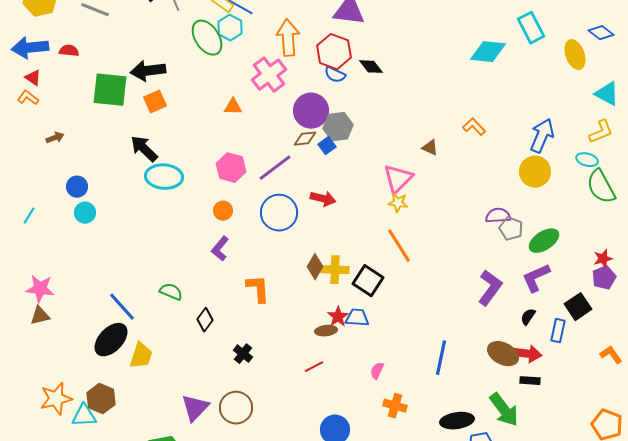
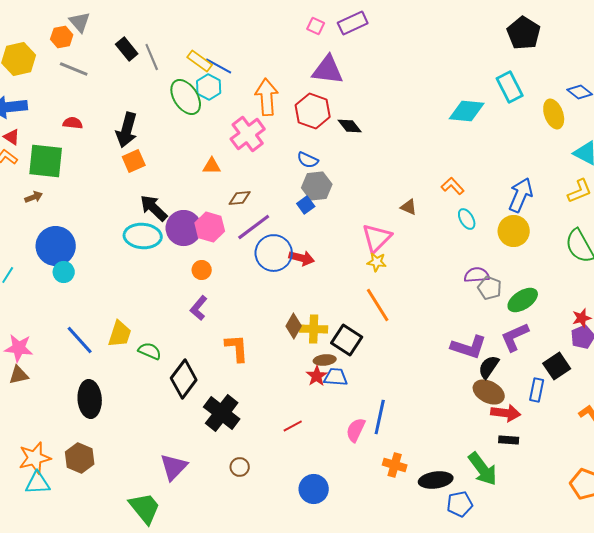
red semicircle: (69, 51) -> (73, 123), moved
black arrow: (148, 71) -> (127, 130), turned -68
blue semicircle: (335, 75) -> (308, 160), moved
green square: (110, 90) -> (46, 161), moved
purple circle: (311, 111) -> (184, 228), moved
brown diamond: (305, 139) -> (240, 198), moved
black arrow: (144, 149) -> (154, 208), moved
cyan ellipse: (587, 160) -> (467, 219), moved, turned 45
blue circle: (77, 187) -> (56, 246), size x1.8
blue circle: (279, 213) -> (274, 253), moved
purple L-shape: (490, 288) -> (469, 347), turned 72
blue line: (122, 307) -> (80, 340), moved
black semicircle: (528, 317) -> (489, 367), moved, size x1.4
black diamond: (205, 320) -> (184, 379), size x1.6
brown ellipse: (326, 331) -> (325, 360), moved
black ellipse: (111, 340) -> (90, 399), turned -48
black cross: (243, 354) -> (222, 413), size x1.8
brown ellipse: (503, 354) -> (489, 392), moved
yellow trapezoid: (141, 356) -> (120, 334), moved
blue line: (441, 358) -> (380, 417), moved
pink semicircle: (377, 371) -> (356, 430), size x1.4
orange cross: (395, 406) -> (395, 465), moved
brown circle: (236, 408) -> (240, 467), moved, size x0.6
cyan triangle: (84, 416) -> (38, 483), moved

